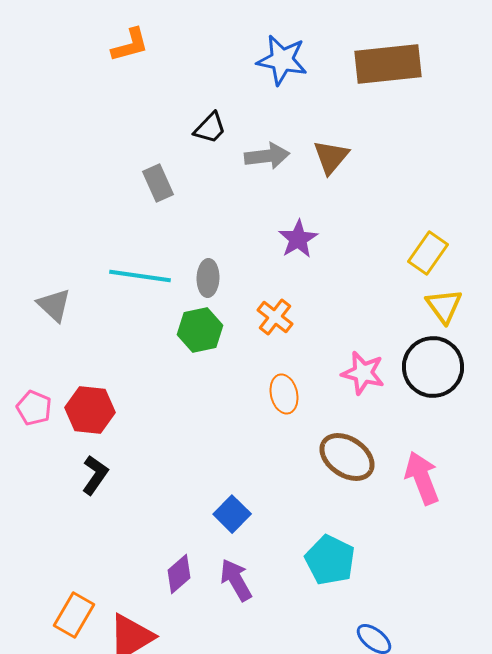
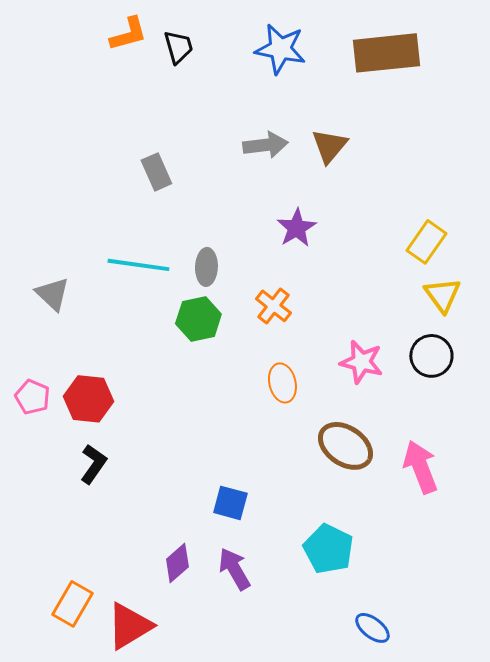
black trapezoid: (210, 128) -> (178, 47), moved, turned -60
black circle: (433, 367) -> (431, 356), size x0.7
blue square: (232, 514) -> (230, 503), turned -30

